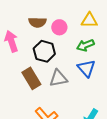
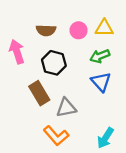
pink circle: (59, 27) -> (79, 30), moved
gray triangle: (58, 78) -> (66, 108), moved

